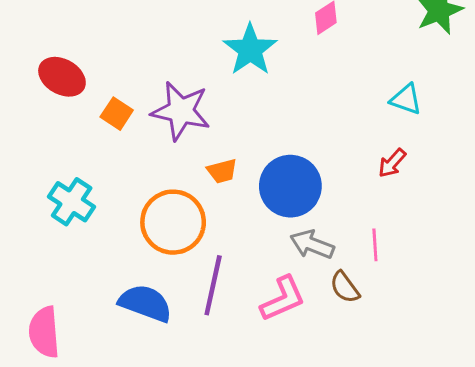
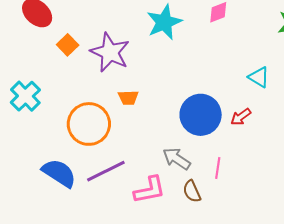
blue circle: (290, 186) -> (201, 115), moved
purple line: (213, 285) -> (106, 171), turned 39

